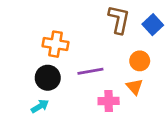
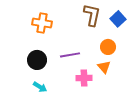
orange cross: (55, 44) -> (42, 23), moved
cyan arrow: (40, 106) -> (40, 87), moved, turned 64

